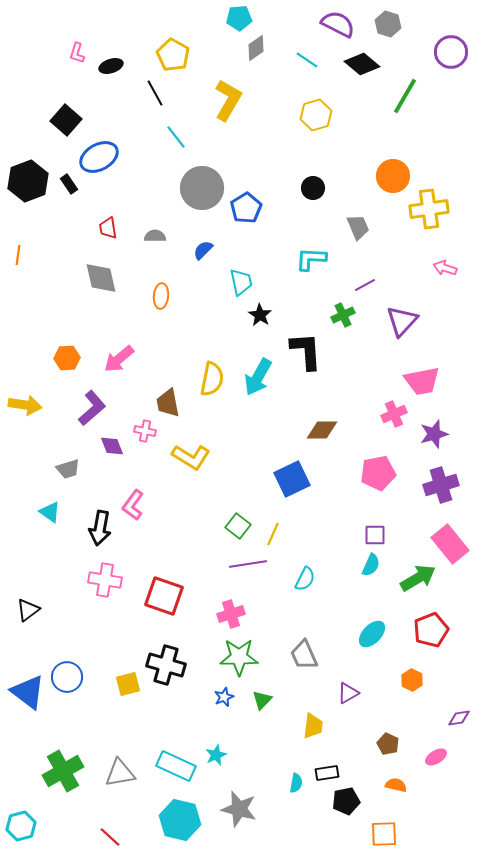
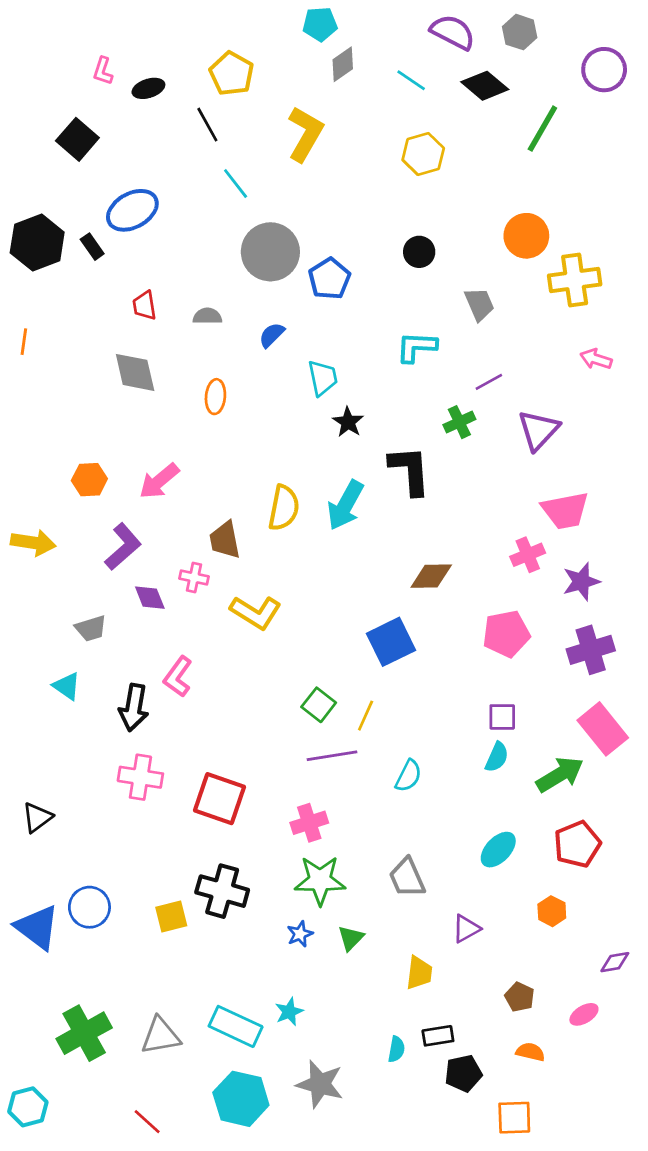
black square: (66, 120) -> (77, 139), moved

